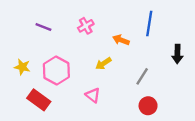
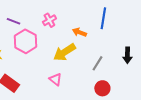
black arrow: (177, 54) -> (127, 55), moved
yellow arrow: (103, 63) -> (64, 52), size x1.6
pink hexagon: (56, 70) -> (25, 41), moved

